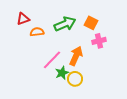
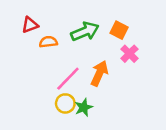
pink cross: (99, 41) -> (129, 54), turned -32
green star: (62, 73) -> (84, 107), moved
yellow circle: (75, 79) -> (65, 103), moved

